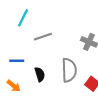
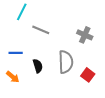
gray line: (43, 37) -> (41, 30), turned 42

